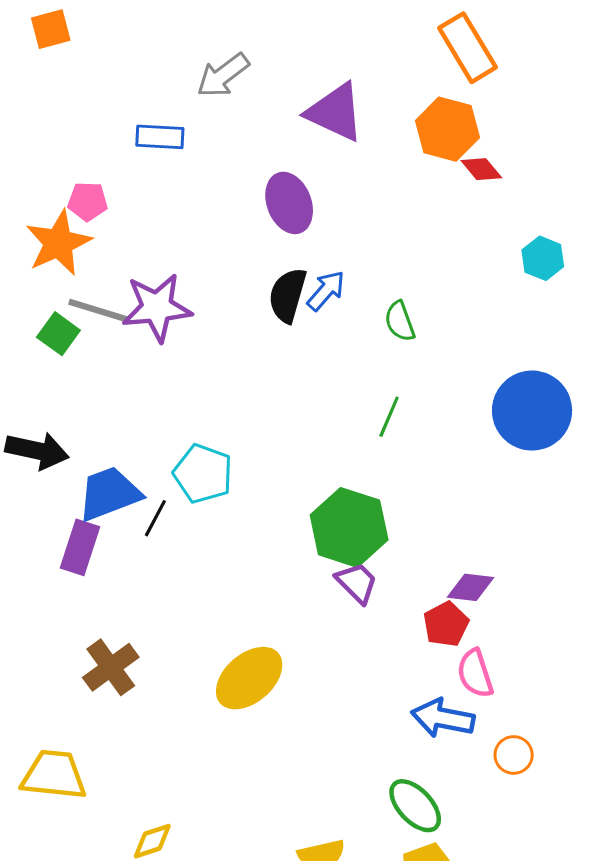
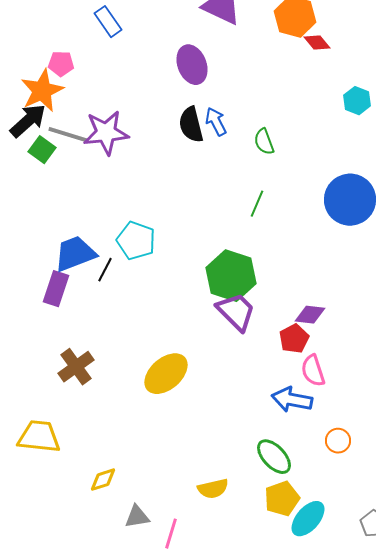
blue rectangle: (160, 137) -> (108, 22), turned 52
blue arrow: (326, 291) -> (216, 122), turned -68
black semicircle: (288, 295) -> (191, 125), turned -30
black arrow: (37, 451) -> (28, 121), moved, turned -54
purple trapezoid: (357, 583) -> (236, 312), size x1.4
orange circle: (514, 755) -> (338, 441), moved

